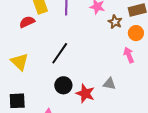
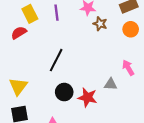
brown star: (115, 22) -> (100, 24), moved
pink arrow: (129, 55) -> (128, 68), moved
yellow triangle: (20, 62) -> (18, 86), moved, turned 30

